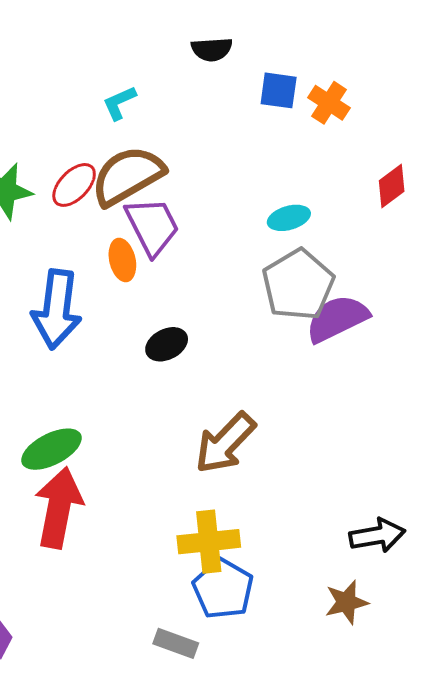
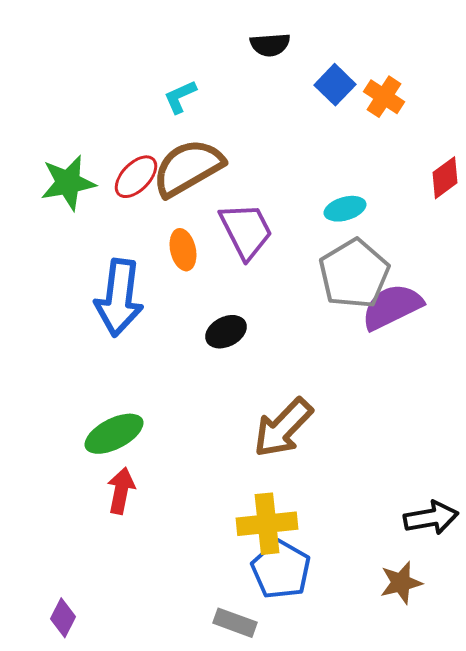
blue square: (279, 90) -> (335, 85), turned 36
purple trapezoid: (152, 226) -> (246, 231), moved
red arrow: (59, 508) -> (121, 491), size x0.6

